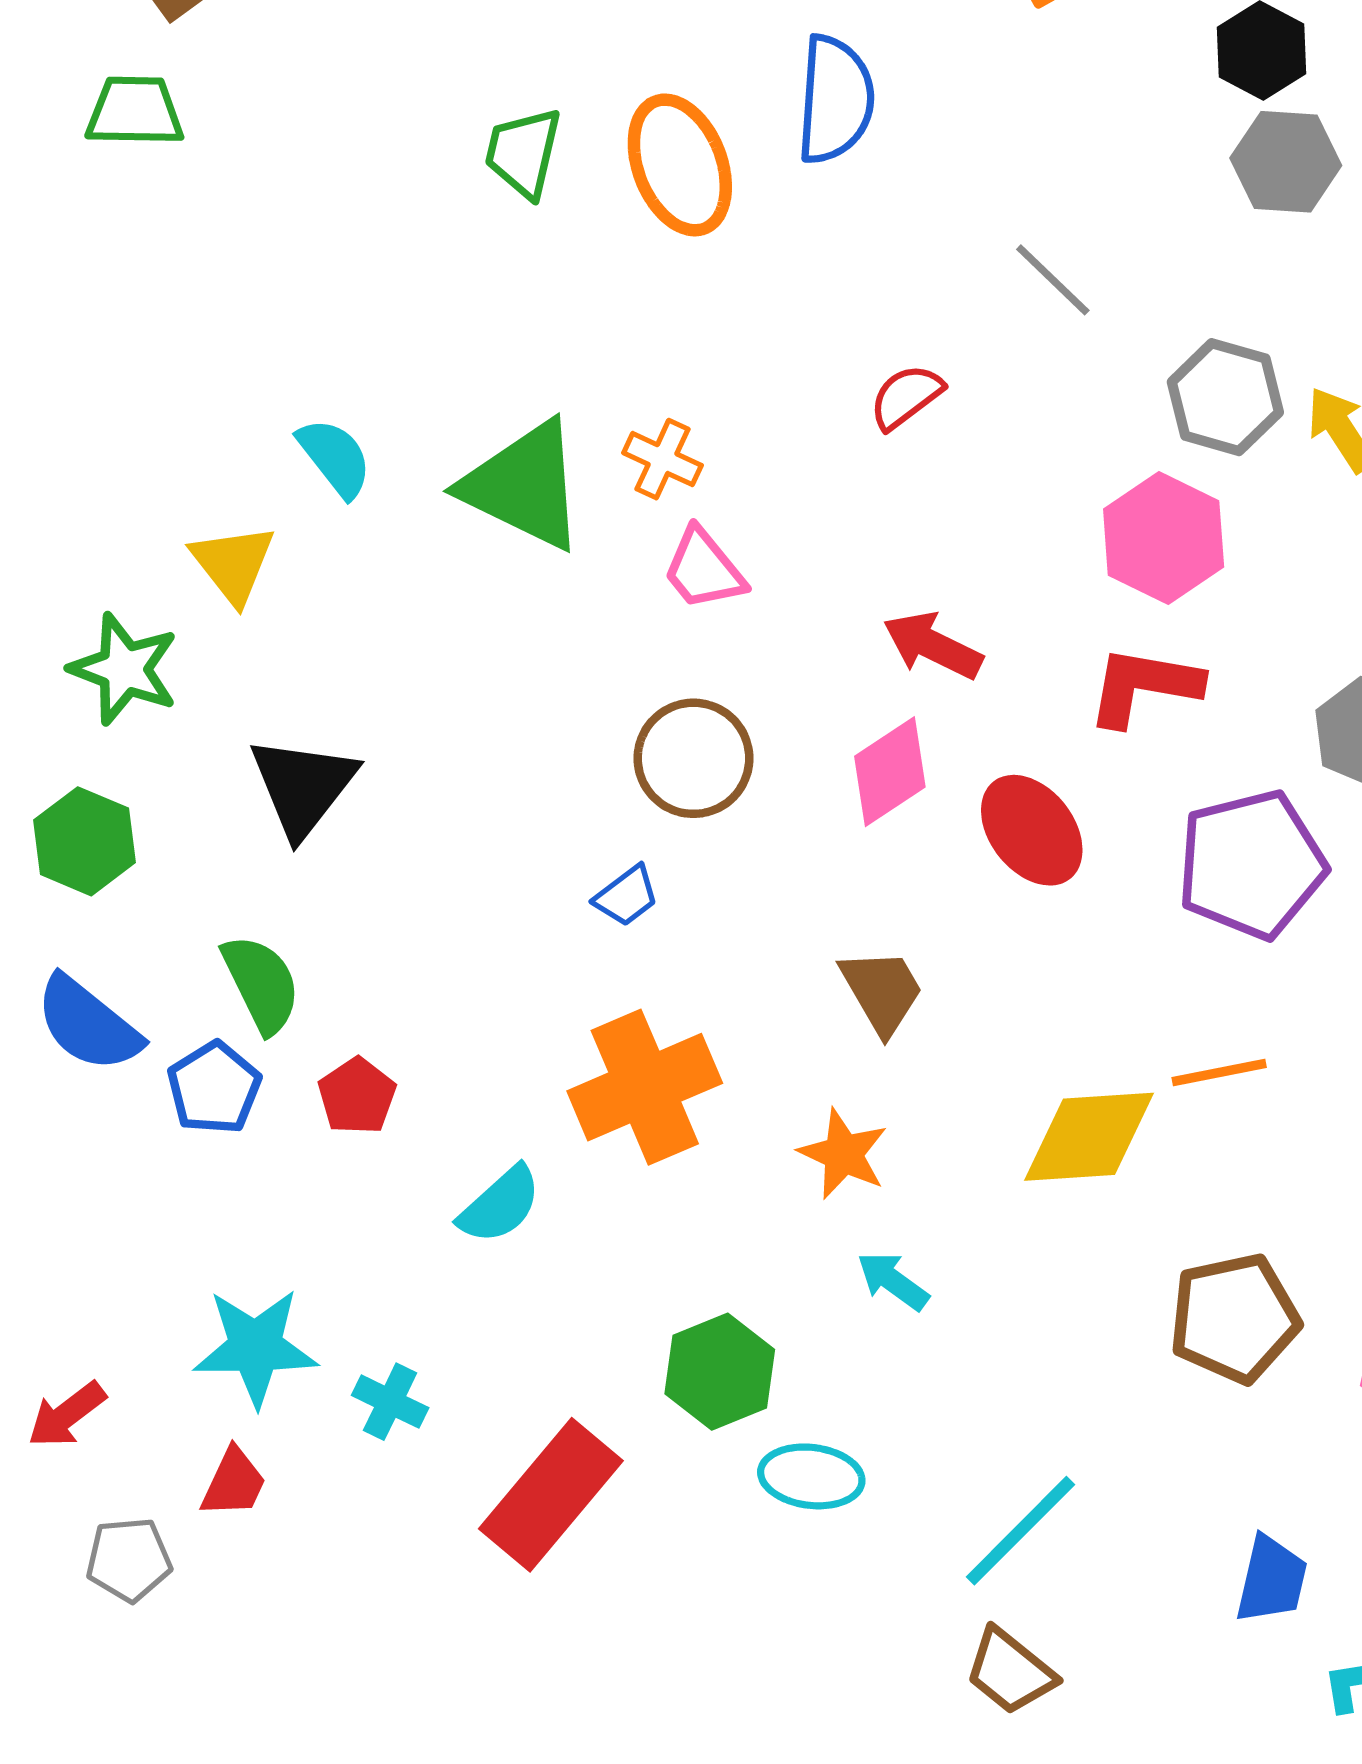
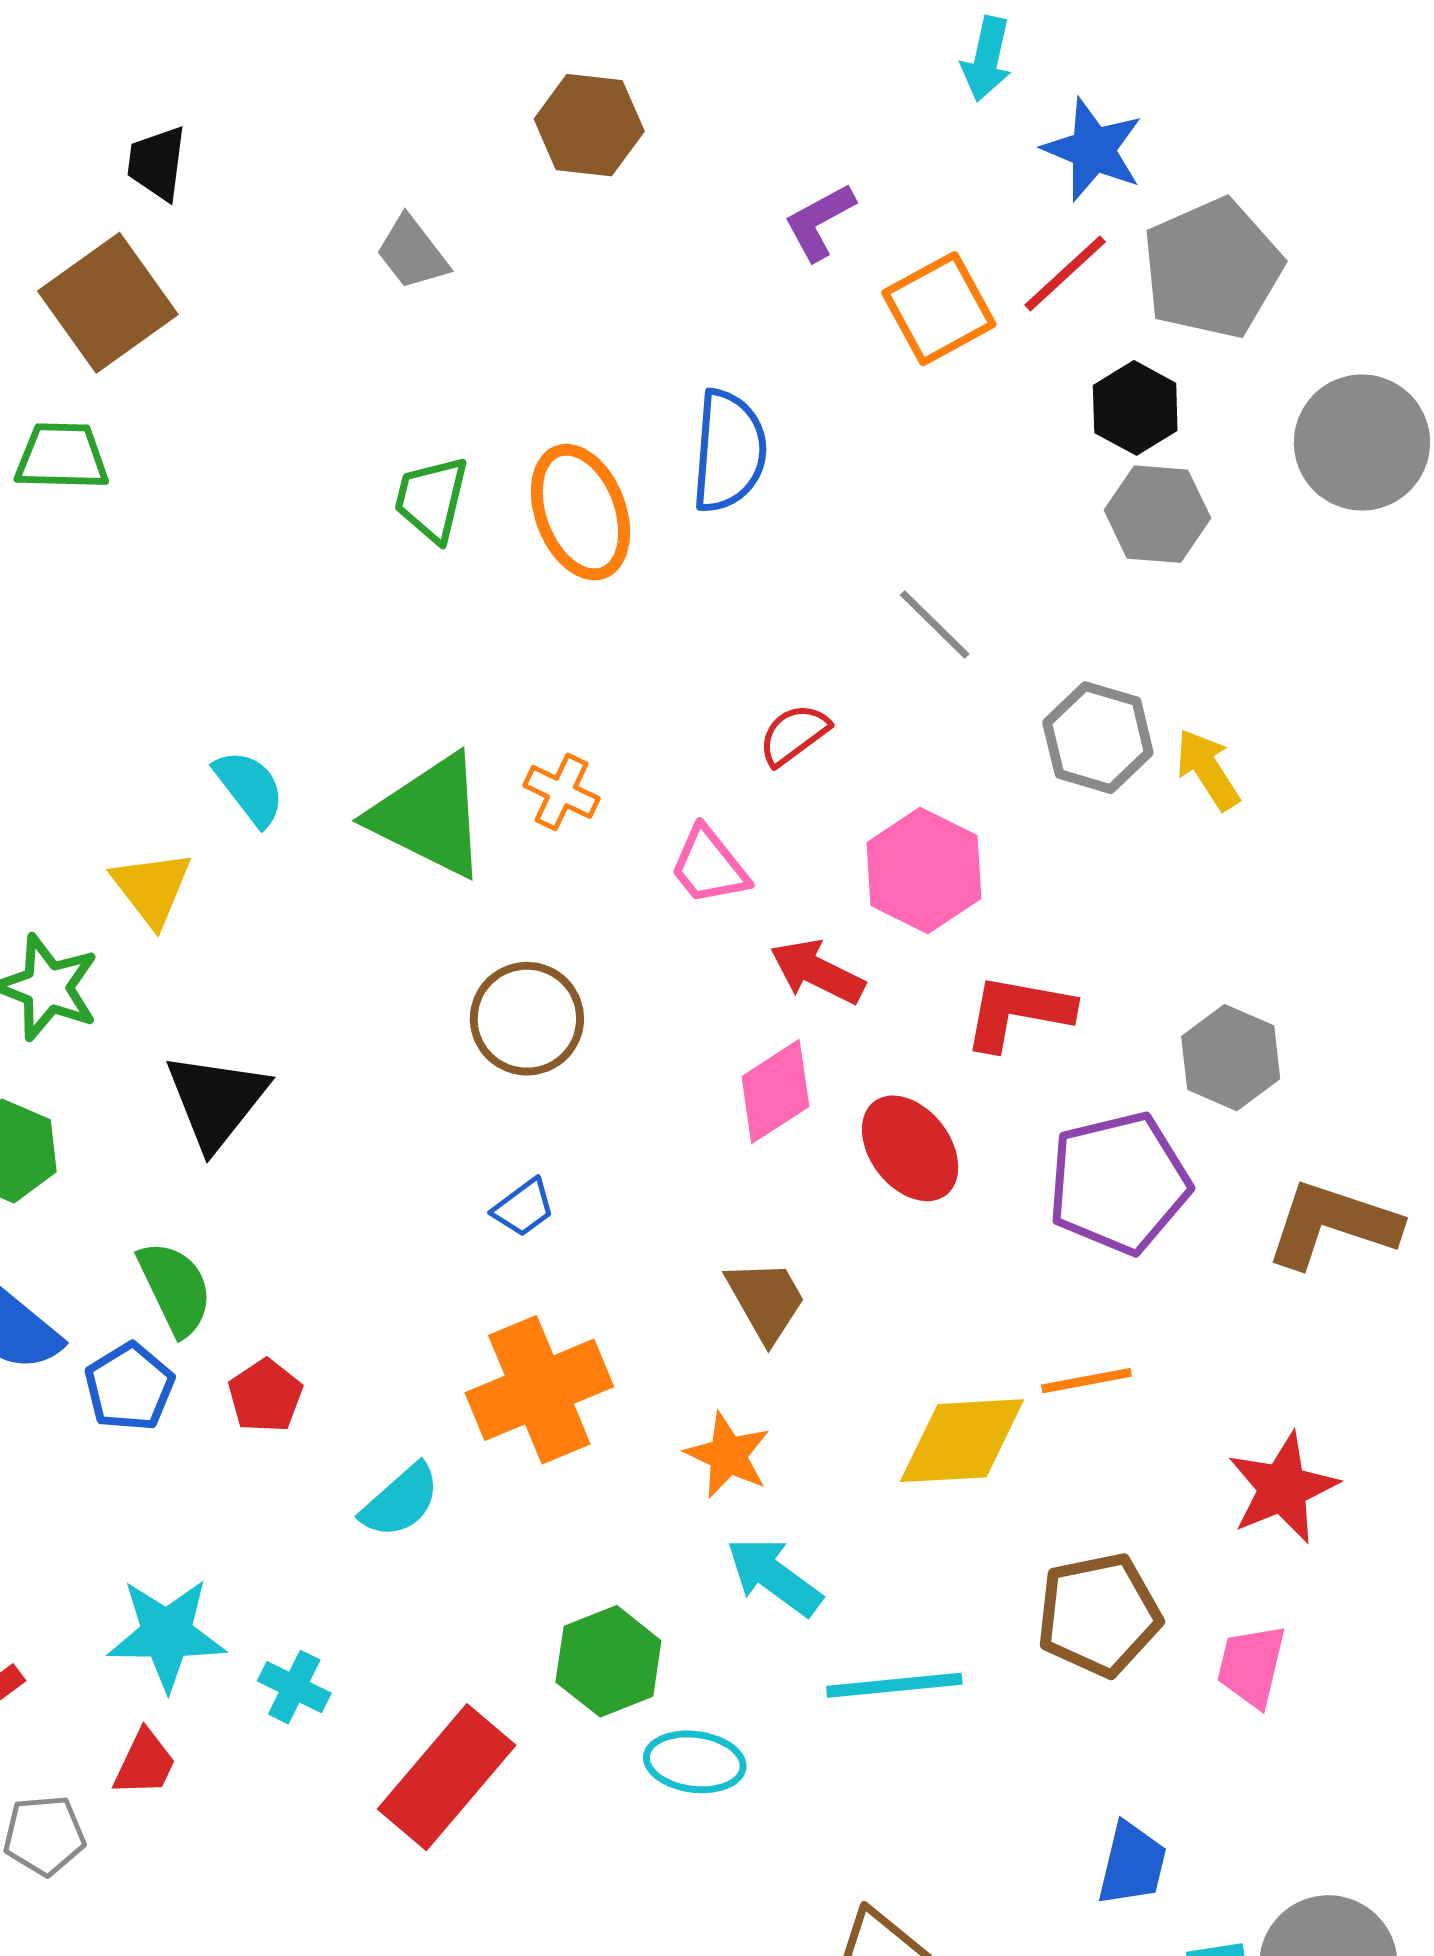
pink hexagon: (1164, 538) -> (924, 870), moved
pink trapezoid: (704, 569) -> (709, 866), moved
brown circle: (693, 758) -> (527, 1019), moved
cyan arrow: (893, 1281) -> (774, 1576), size x1.4
cyan line: (1020, 1531) -> (894, 1685), moved, turned 39

